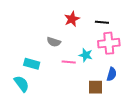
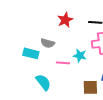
cyan rectangle: (32, 64) -> (31, 53), moved
cyan semicircle: (22, 84) -> (43, 82), moved

